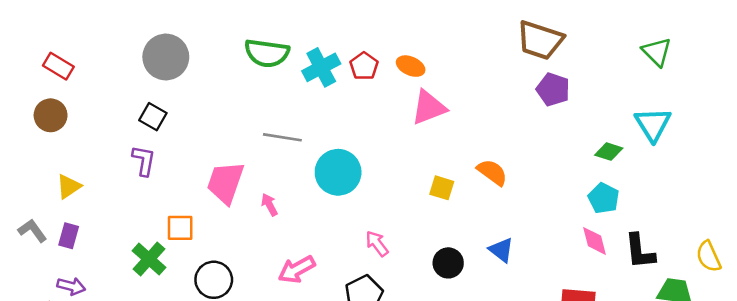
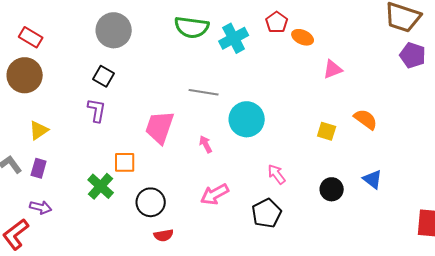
red pentagon: (364, 66) -> (277, 22), moved
pink triangle: (429, 108) -> (333, 69), moved, size x0.7
brown circle: (51, 115) -> (25, 75), size x1.4
pink arrow: (269, 205) -> (206, 144), moved

